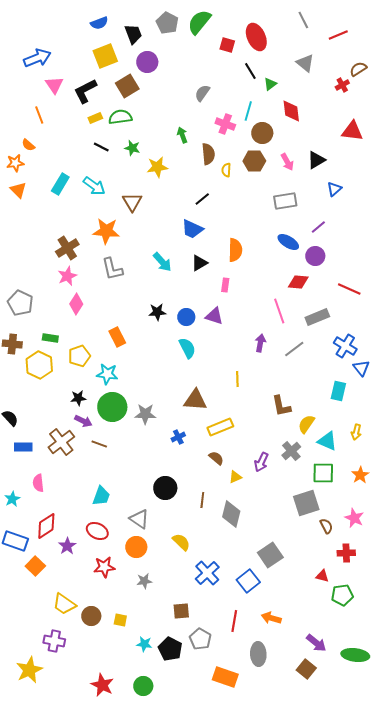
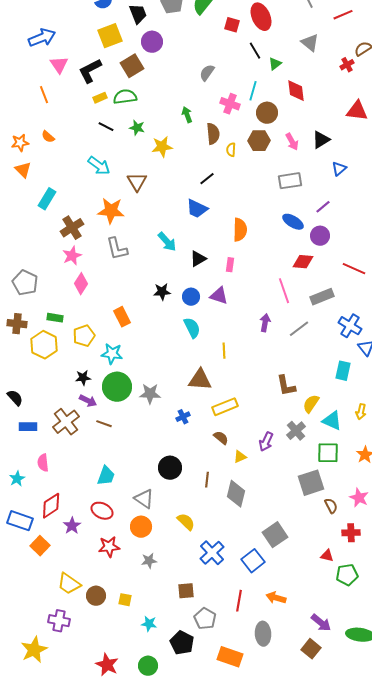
orange semicircle: (28, 145) -> (48, 137), moved
cyan rectangle: (60, 184) -> (47, 199), moved
black triangle: (199, 263) -> (198, 259), moved
yellow line: (237, 379) -> (224, 351), moved
black pentagon: (170, 649) -> (182, 643), moved

